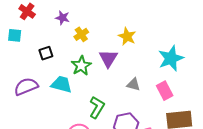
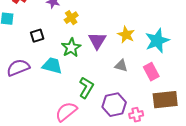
yellow star: (127, 36) -> (126, 35), moved

